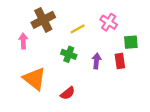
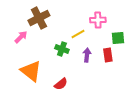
pink cross: (109, 22) -> (98, 20), turned -35
yellow line: (78, 29) -> (78, 34), moved
pink arrow: (23, 41) -> (21, 37), turned 48

